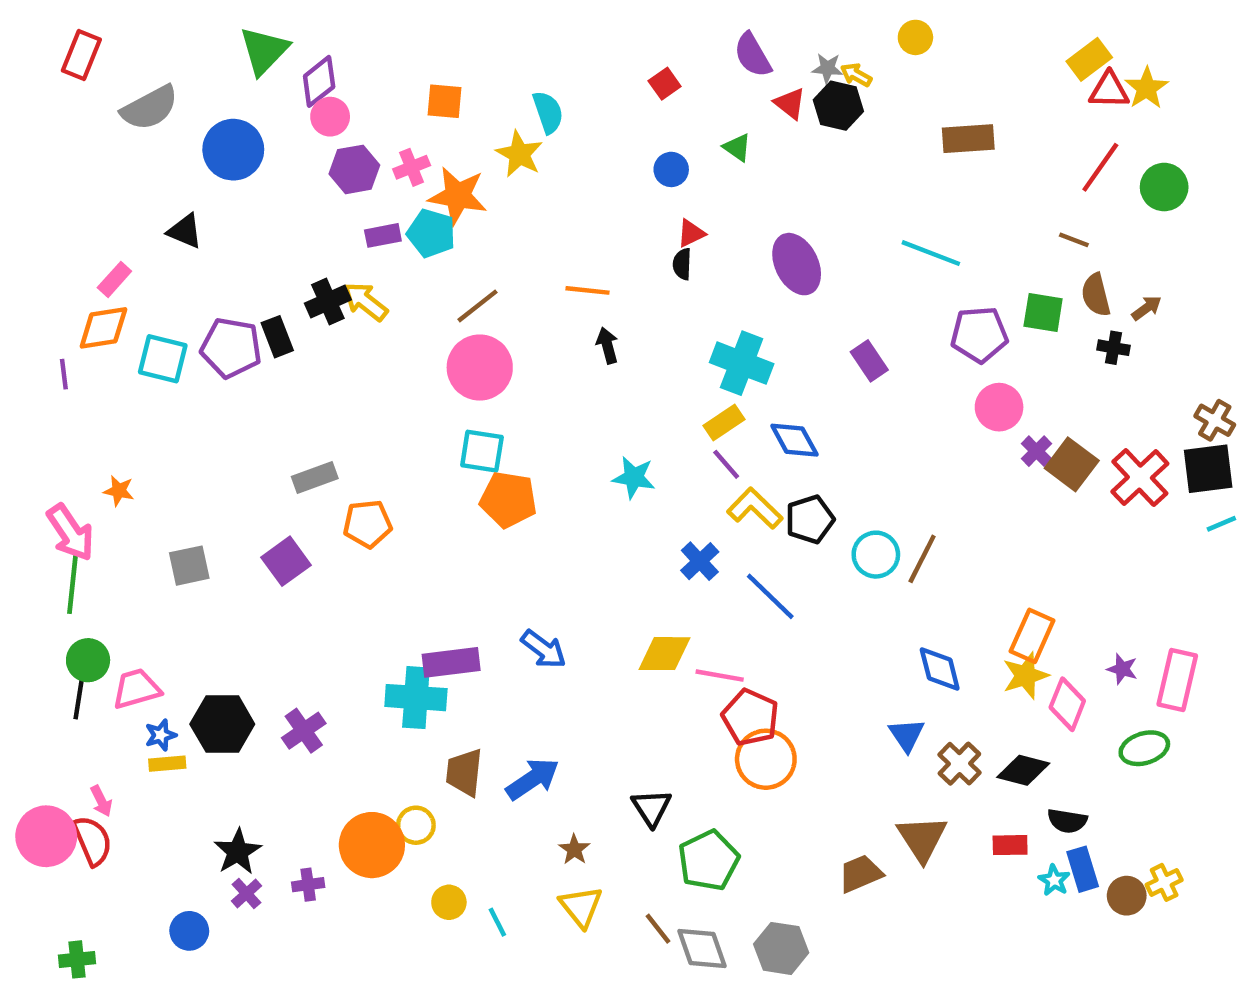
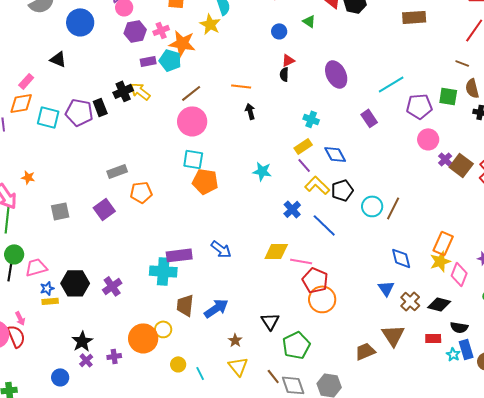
cyan line: (931, 253) -> (391, 84), moved, turned -52
cyan cross: (742, 363) -> (311, 119), size x0.6

